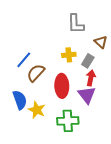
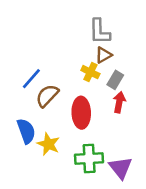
brown triangle: (101, 42) -> (103, 55), moved, turned 48
yellow cross: (69, 55) -> (90, 72), turned 32
purple triangle: (87, 95) -> (121, 168), moved

